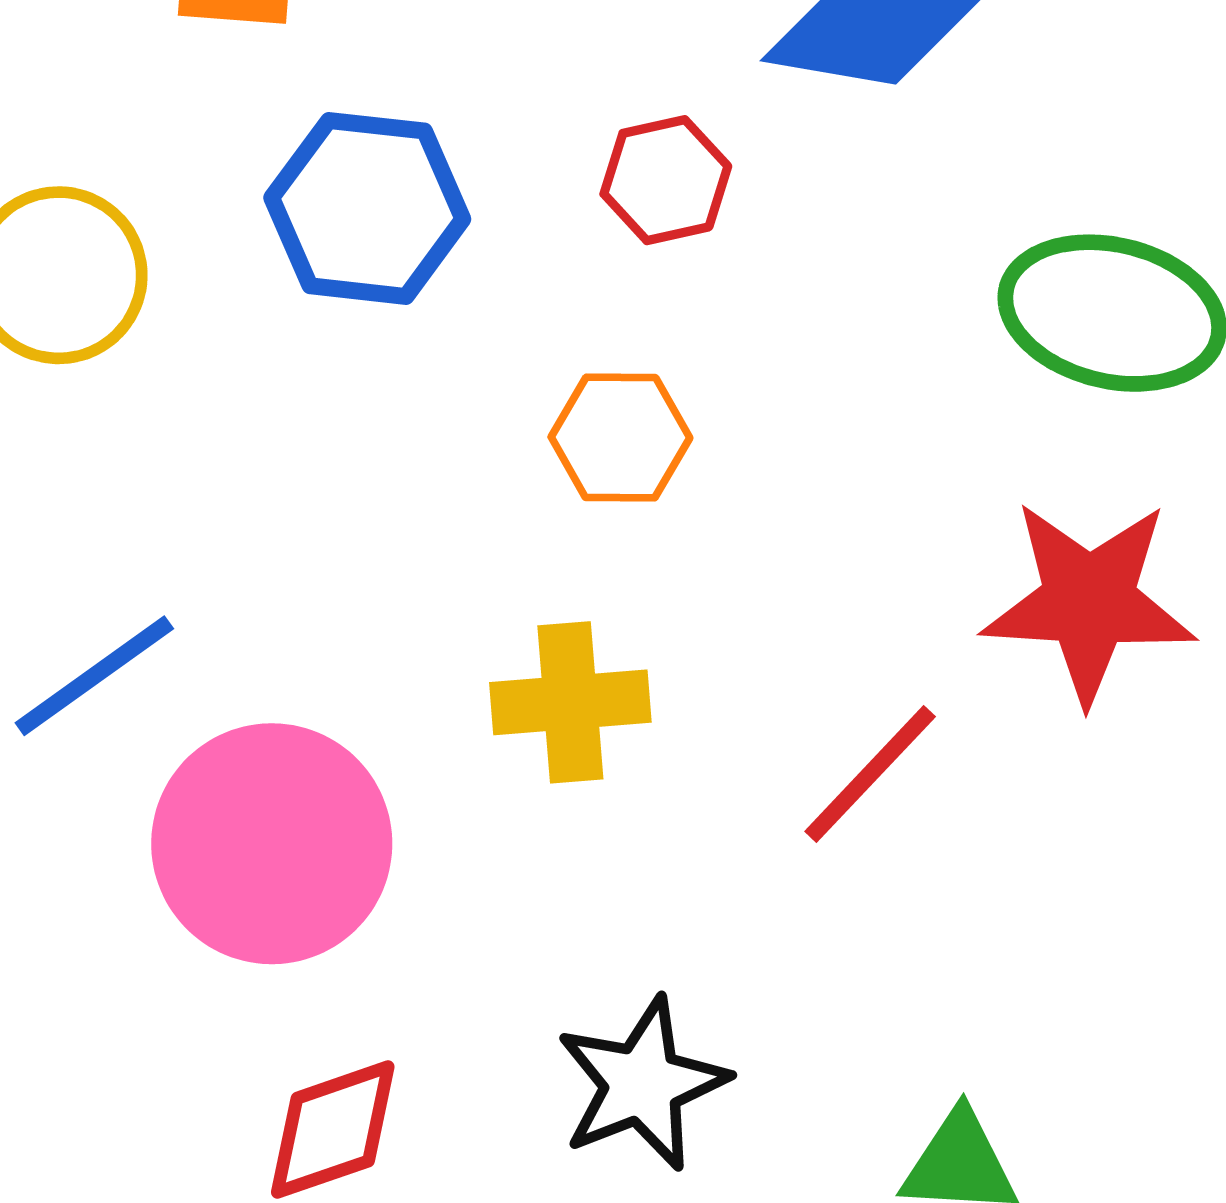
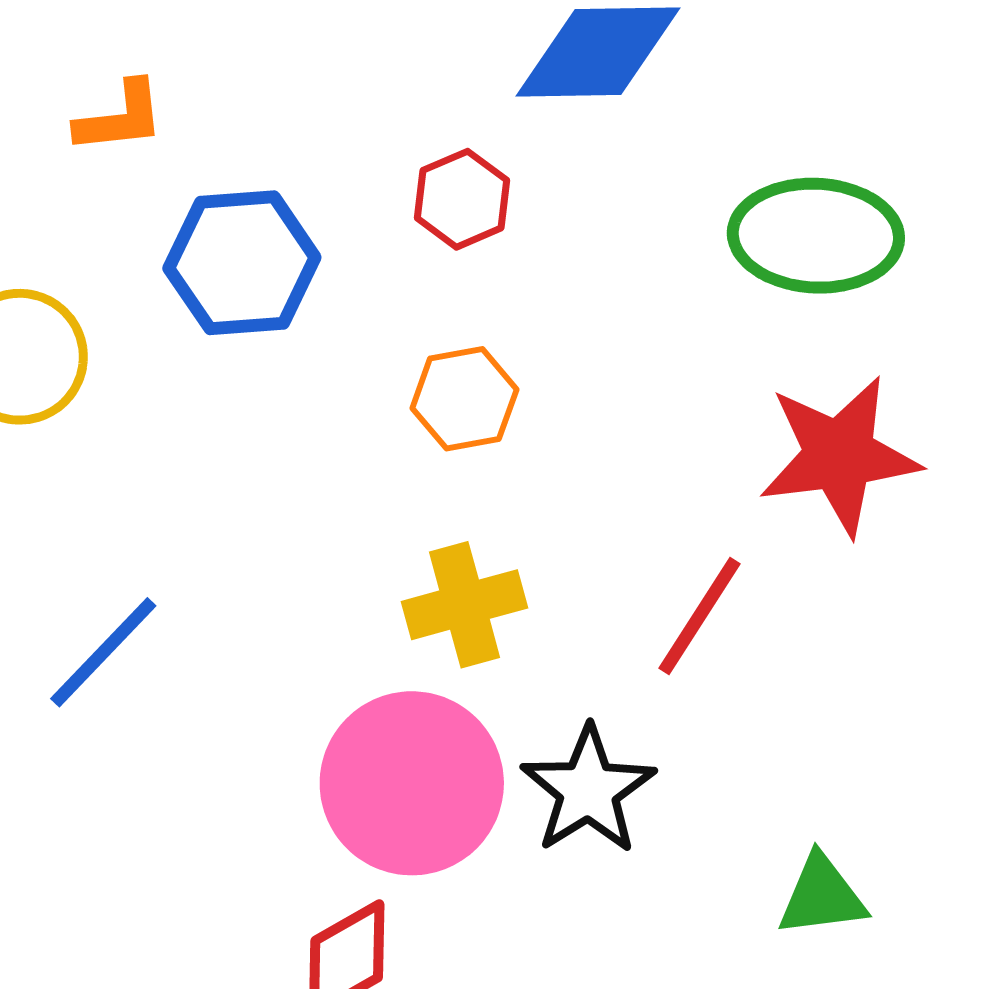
pink circle: (272, 844) -> (412, 783), moved
black star: (642, 1084) -> (588, 790), moved

